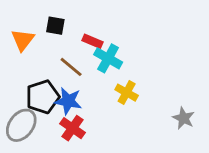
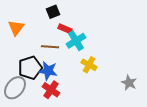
black square: (55, 26) -> (53, 12), moved, turned -32
cyan cross: (108, 58) -> (76, 41), turned 30
brown line: (71, 67) -> (50, 47), turned -36

